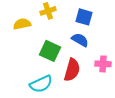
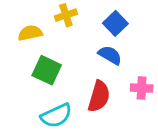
blue square: (84, 17) -> (115, 23), turned 30
green square: (50, 51) -> (47, 70), moved

